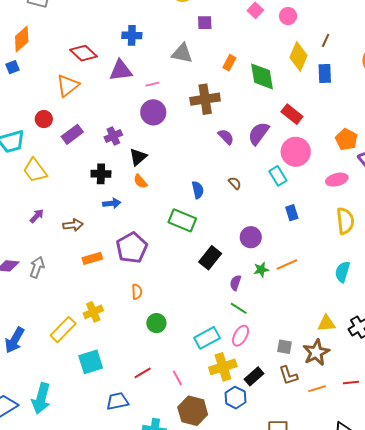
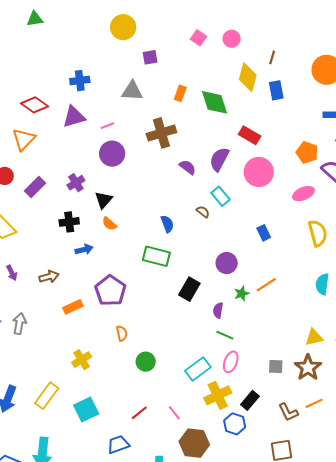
cyan rectangle: (278, 176) -> (220, 196), moved
purple arrow: (37, 216) -> (12, 273), turned 119
yellow rectangle: (63, 330) -> (47, 396), moved
brown L-shape: (288, 375) -> (288, 412), moved

